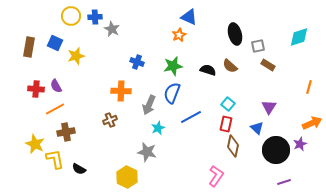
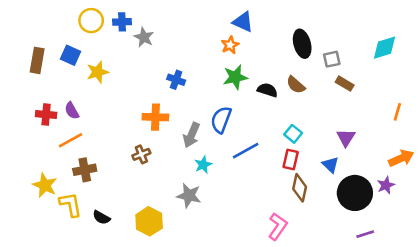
green star: (173, 66) -> (235, 77), moved
yellow hexagon: (127, 177) -> (149, 221), moved

